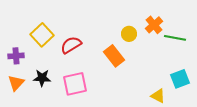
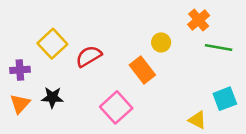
orange cross: (154, 25) -> (199, 20), moved
pink square: (75, 84) -> (116, 107), moved, turned -30

